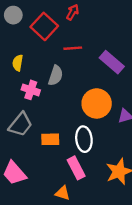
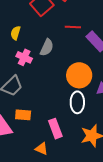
red line: (73, 48) -> (73, 27), moved
orange rectangle: (50, 139) -> (23, 115), moved
white ellipse: (84, 139) -> (77, 102), moved

